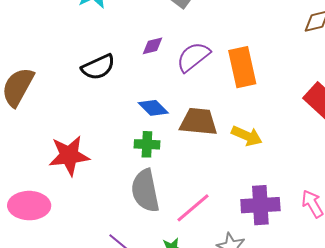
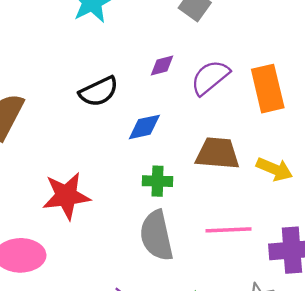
blue diamond: (153, 108) -> (144, 127), moved, turned -56
pink line: (193, 208) -> (229, 230), moved, turned 39

